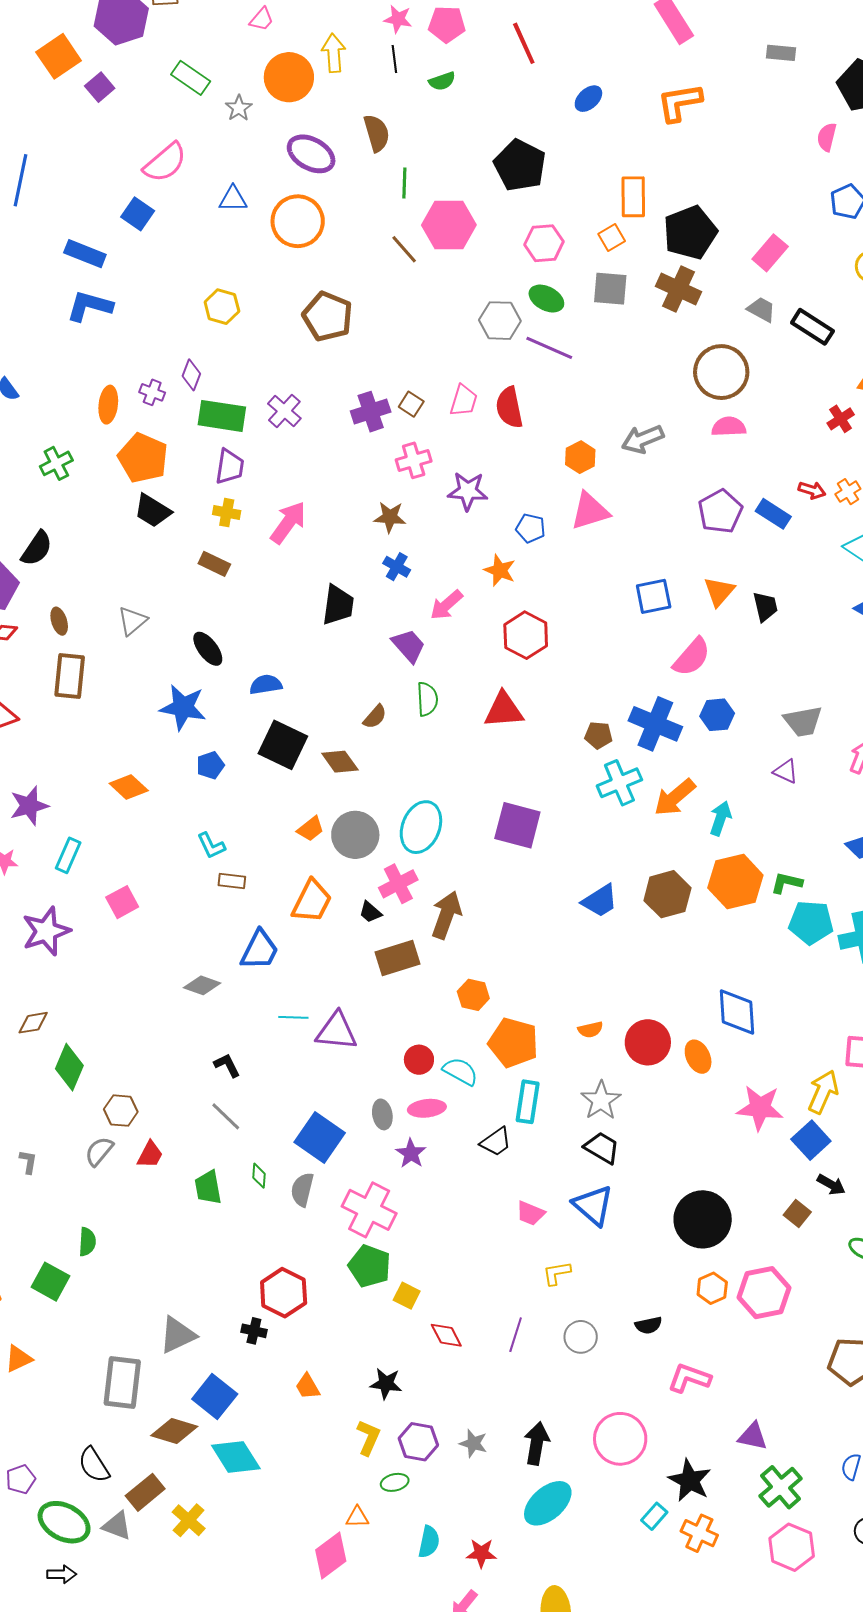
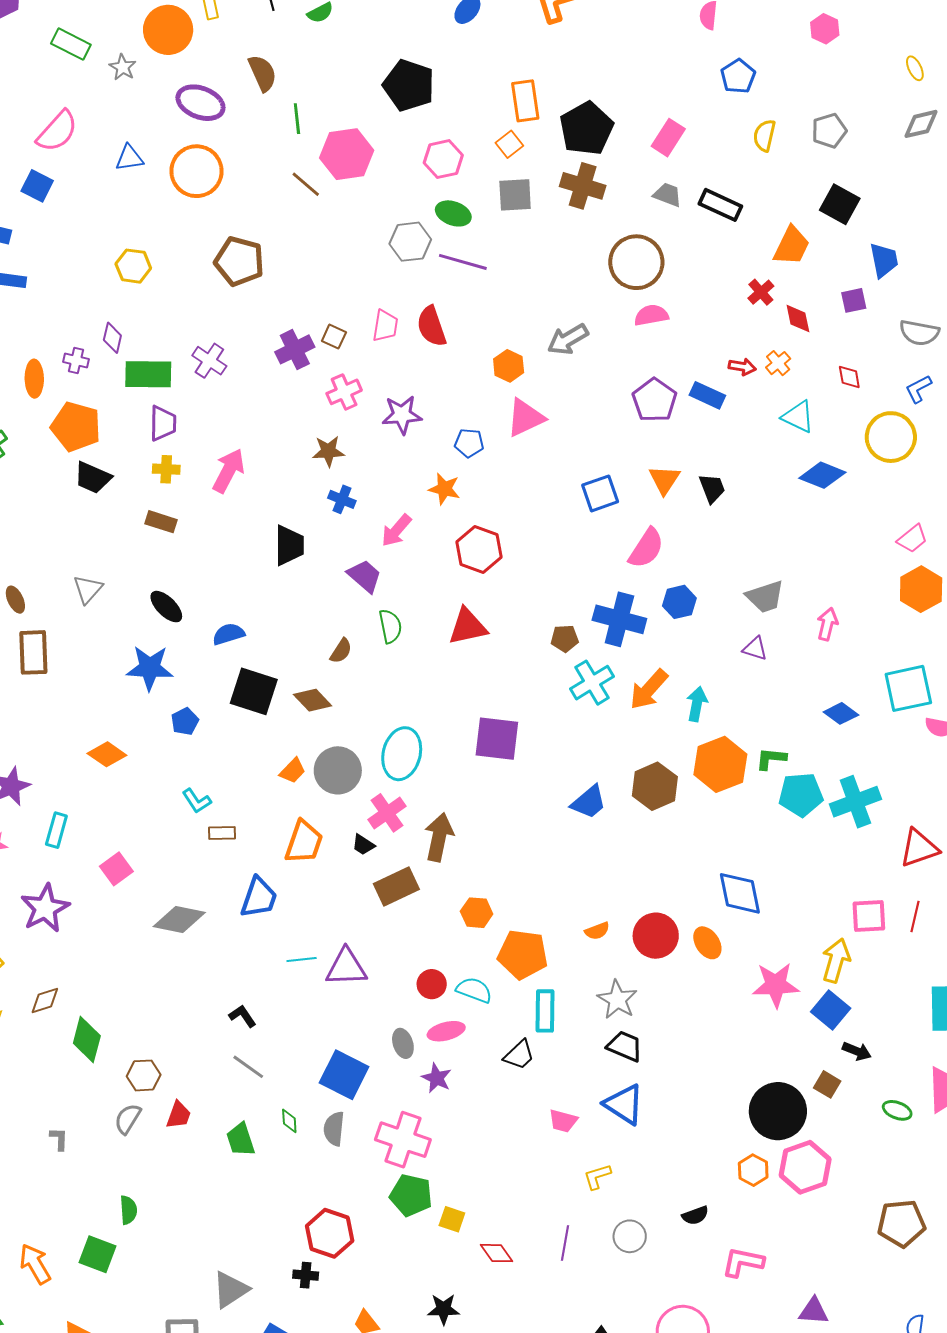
gray diamond: (202, 985) -> (179, 919), moved, size x1.4
black circle: (703, 1219) -> (778, 1111), moved

